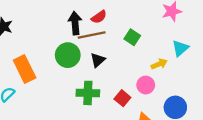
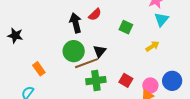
brown line: (92, 35) -> (87, 63), moved
cyan triangle: (180, 48) -> (161, 19), moved
orange rectangle: (25, 69) -> (39, 69), size x0.6
pink circle: (146, 85) -> (150, 85), moved

